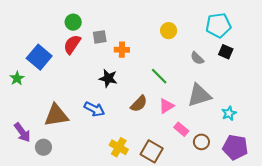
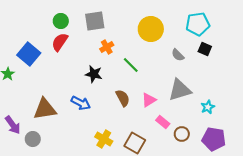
yellow circle: (169, 31) -> (151, 29), size x1.6
gray square: (100, 37) -> (95, 21), moved, size x1.5
orange cross: (122, 50) -> (107, 47), turned -32
green line: (159, 76) -> (131, 65), moved
brown semicircle: (139, 104) -> (123, 98), turned -72

